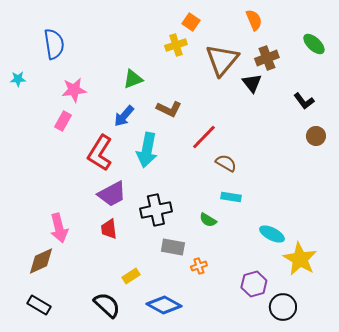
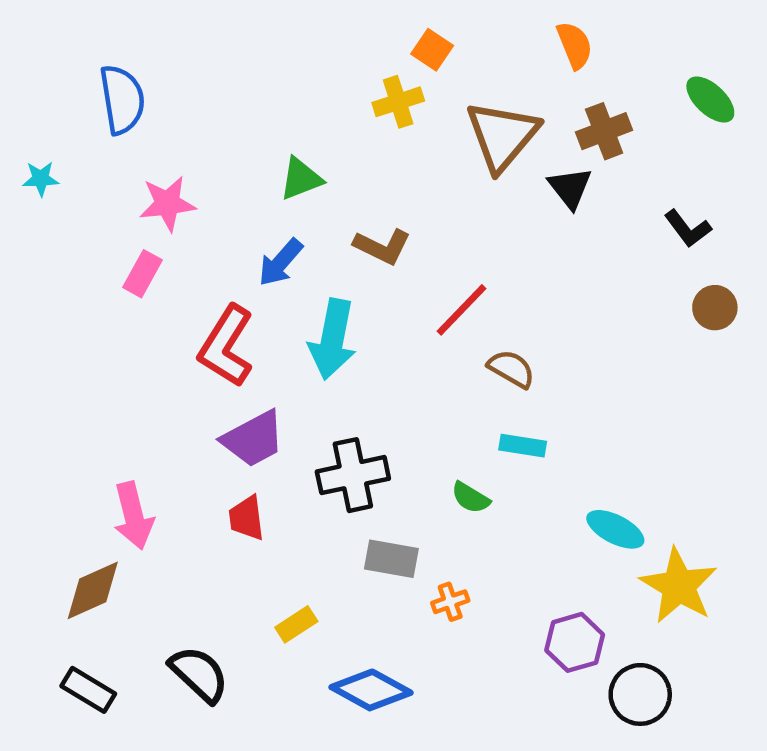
black semicircle: (107, 305) -> (199, 674), moved

